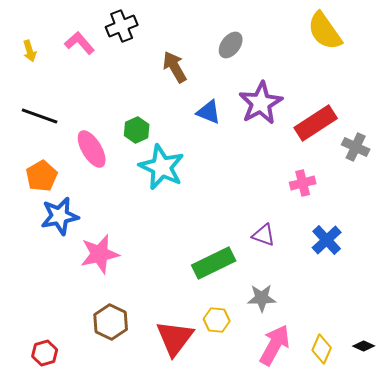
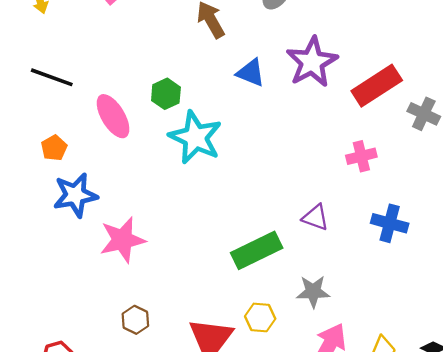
orange pentagon: (42, 176) -> (54, 148), size x0.7
blue cross: (327, 240) -> (390, 223), turned -32
brown hexagon: (111, 322) -> (135, 320), size x0.7

